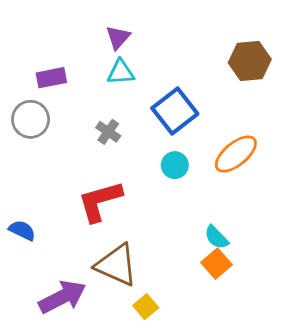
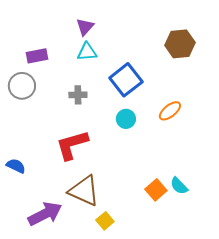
gray cross: (108, 132) -> (78, 95), turned -36
orange ellipse: (236, 154) -> (170, 111), size x0.7
cyan semicircle: (216, 237) -> (179, 186), moved

